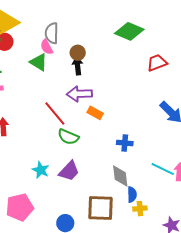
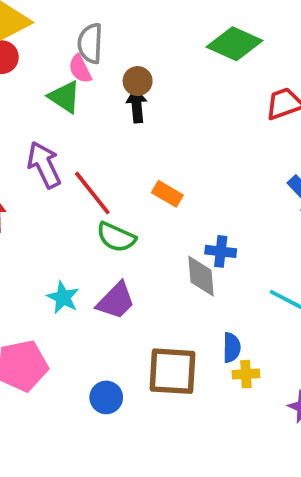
purple arrow: (79, 94) -> (44, 165), moved, turned 65
gray diamond: (120, 176) -> (201, 276), moved

